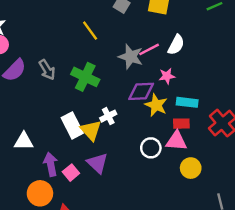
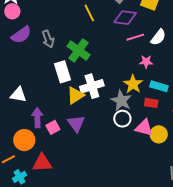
gray star: (131, 57) -> (121, 101), moved
purple diamond: (141, 91) -> (125, 18), moved
white cross: (108, 116) -> (92, 86), size x1.6
white rectangle: (72, 125) -> (63, 72), moved
yellow triangle: (91, 130) -> (75, 95), turned 30
pink triangle: (176, 141) -> (144, 128), moved
yellow circle: (191, 168) -> (159, 134), moved

